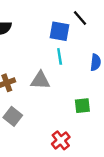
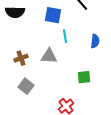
blue square: (60, 31) -> (53, 15), moved

